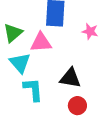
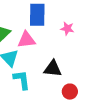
red circle: (77, 106) -> (70, 92), moved

